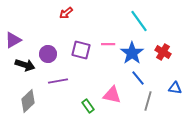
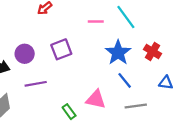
pink line: (108, 44) -> (96, 21), moved
purple square: (81, 50) -> (61, 49), turned -36
blue triangle: (175, 88) -> (166, 83), moved
gray line: (148, 101) -> (136, 106), turned 66

